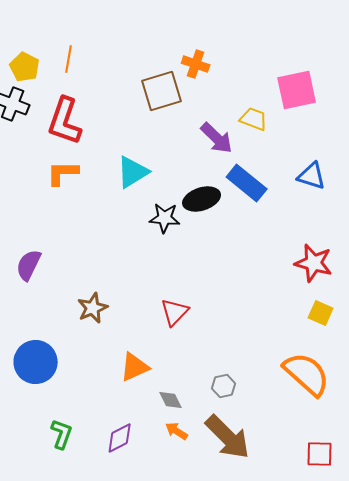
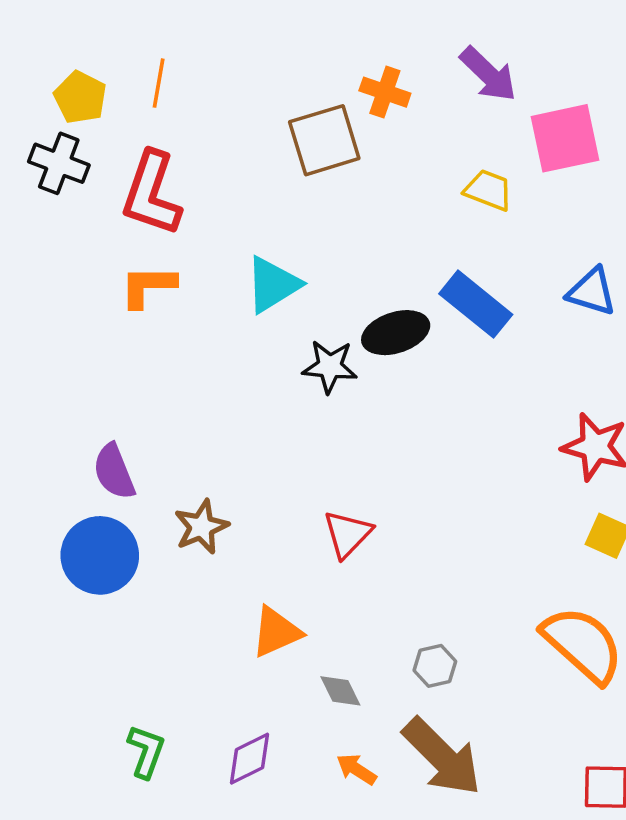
purple arrow: (217, 138) -> (488, 74), moved
purple semicircle: (29, 265) -> (114, 472), moved, turned -48
blue circle: (36, 362) -> (100, 555), moved
orange arrow: (177, 431) -> (356, 769), moved

